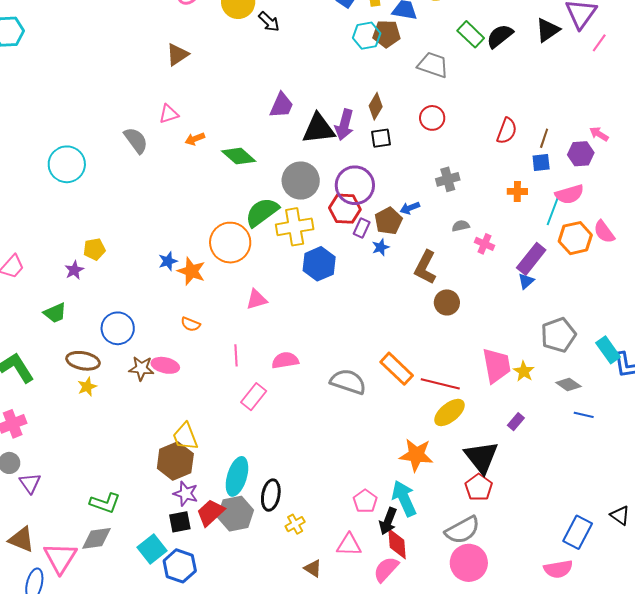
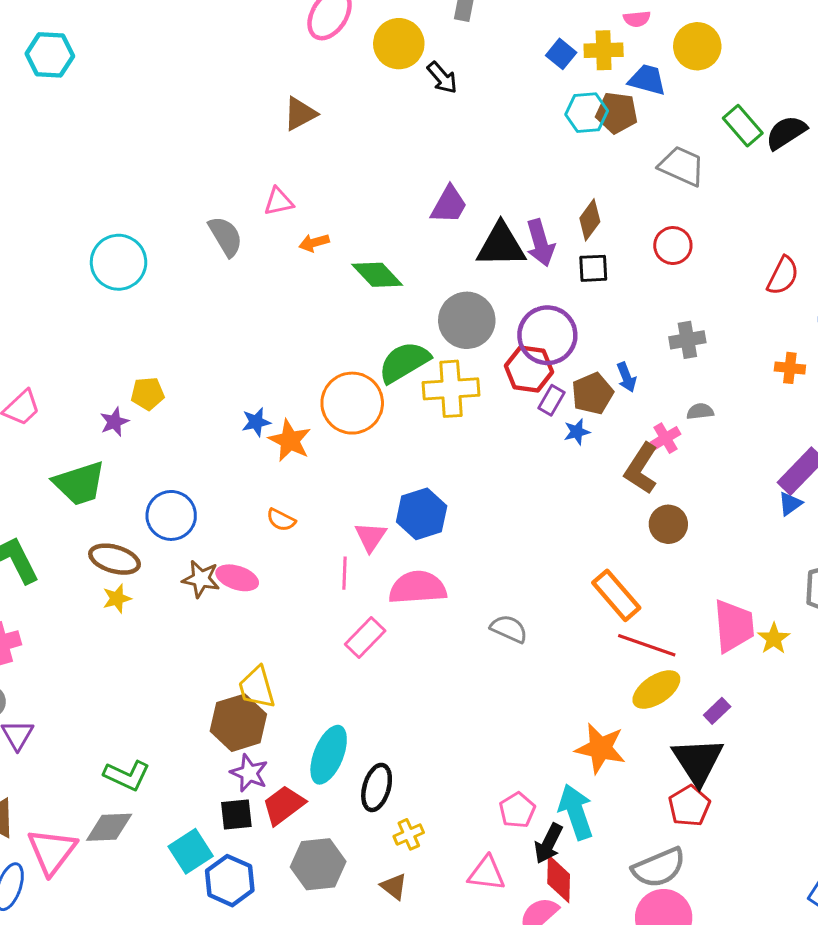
purple arrow: (344, 125) -> (540, 243), turned -36
blue arrow: (410, 208) -> (627, 377), turned -96
pink cross: (484, 244) -> (665, 438), moved, turned 30
blue hexagon: (319, 264) -> (422, 514), moved
pink triangle: (257, 299) -> (371, 537), moved, turned -45
green trapezoid: (55, 313) -> (79, 483), size x1.5
pink semicircle: (285, 360) -> (418, 588), size x1.4
orange rectangle: (397, 369) -> (616, 595), moved
gray semicircle: (348, 382) -> (509, 629), size x0.7
purple rectangle: (516, 422) -> (717, 711), moved
gray hexagon: (236, 514) -> (318, 864), moved
brown triangle: (313, 568) -> (394, 886), moved

